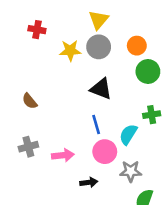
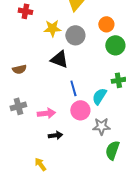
gray circle: (99, 47) -> (75, 35), moved
black triangle: (101, 89) -> (59, 59), moved
brown semicircle: (30, 101) -> (19, 69), turned -64
black arrow: (89, 182) -> (55, 135), moved

